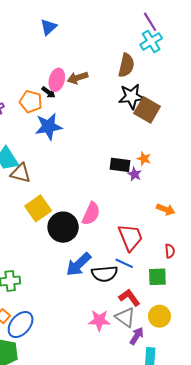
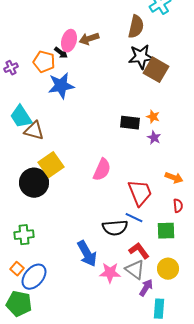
purple star: (135, 174) -> (154, 138), moved
orange arrow: (166, 209) -> (174, 178), moved
black circle: (63, 227) -> (34, 183), moved
blue arrow: (79, 264) -> (87, 254), moved, turned -76

